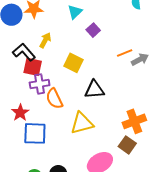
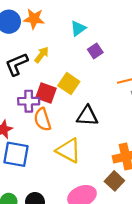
black L-shape: (24, 52) -> (17, 64), turned -80
red square: (33, 67) -> (46, 93), moved
yellow triangle: (82, 123) -> (69, 150), turned 35

